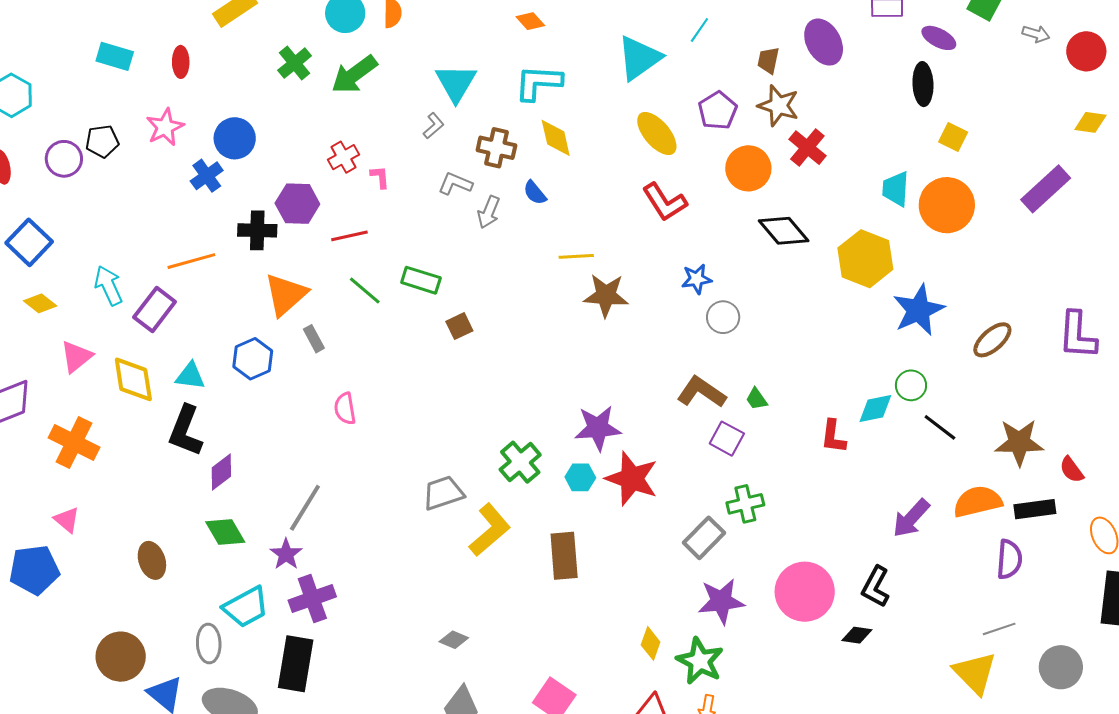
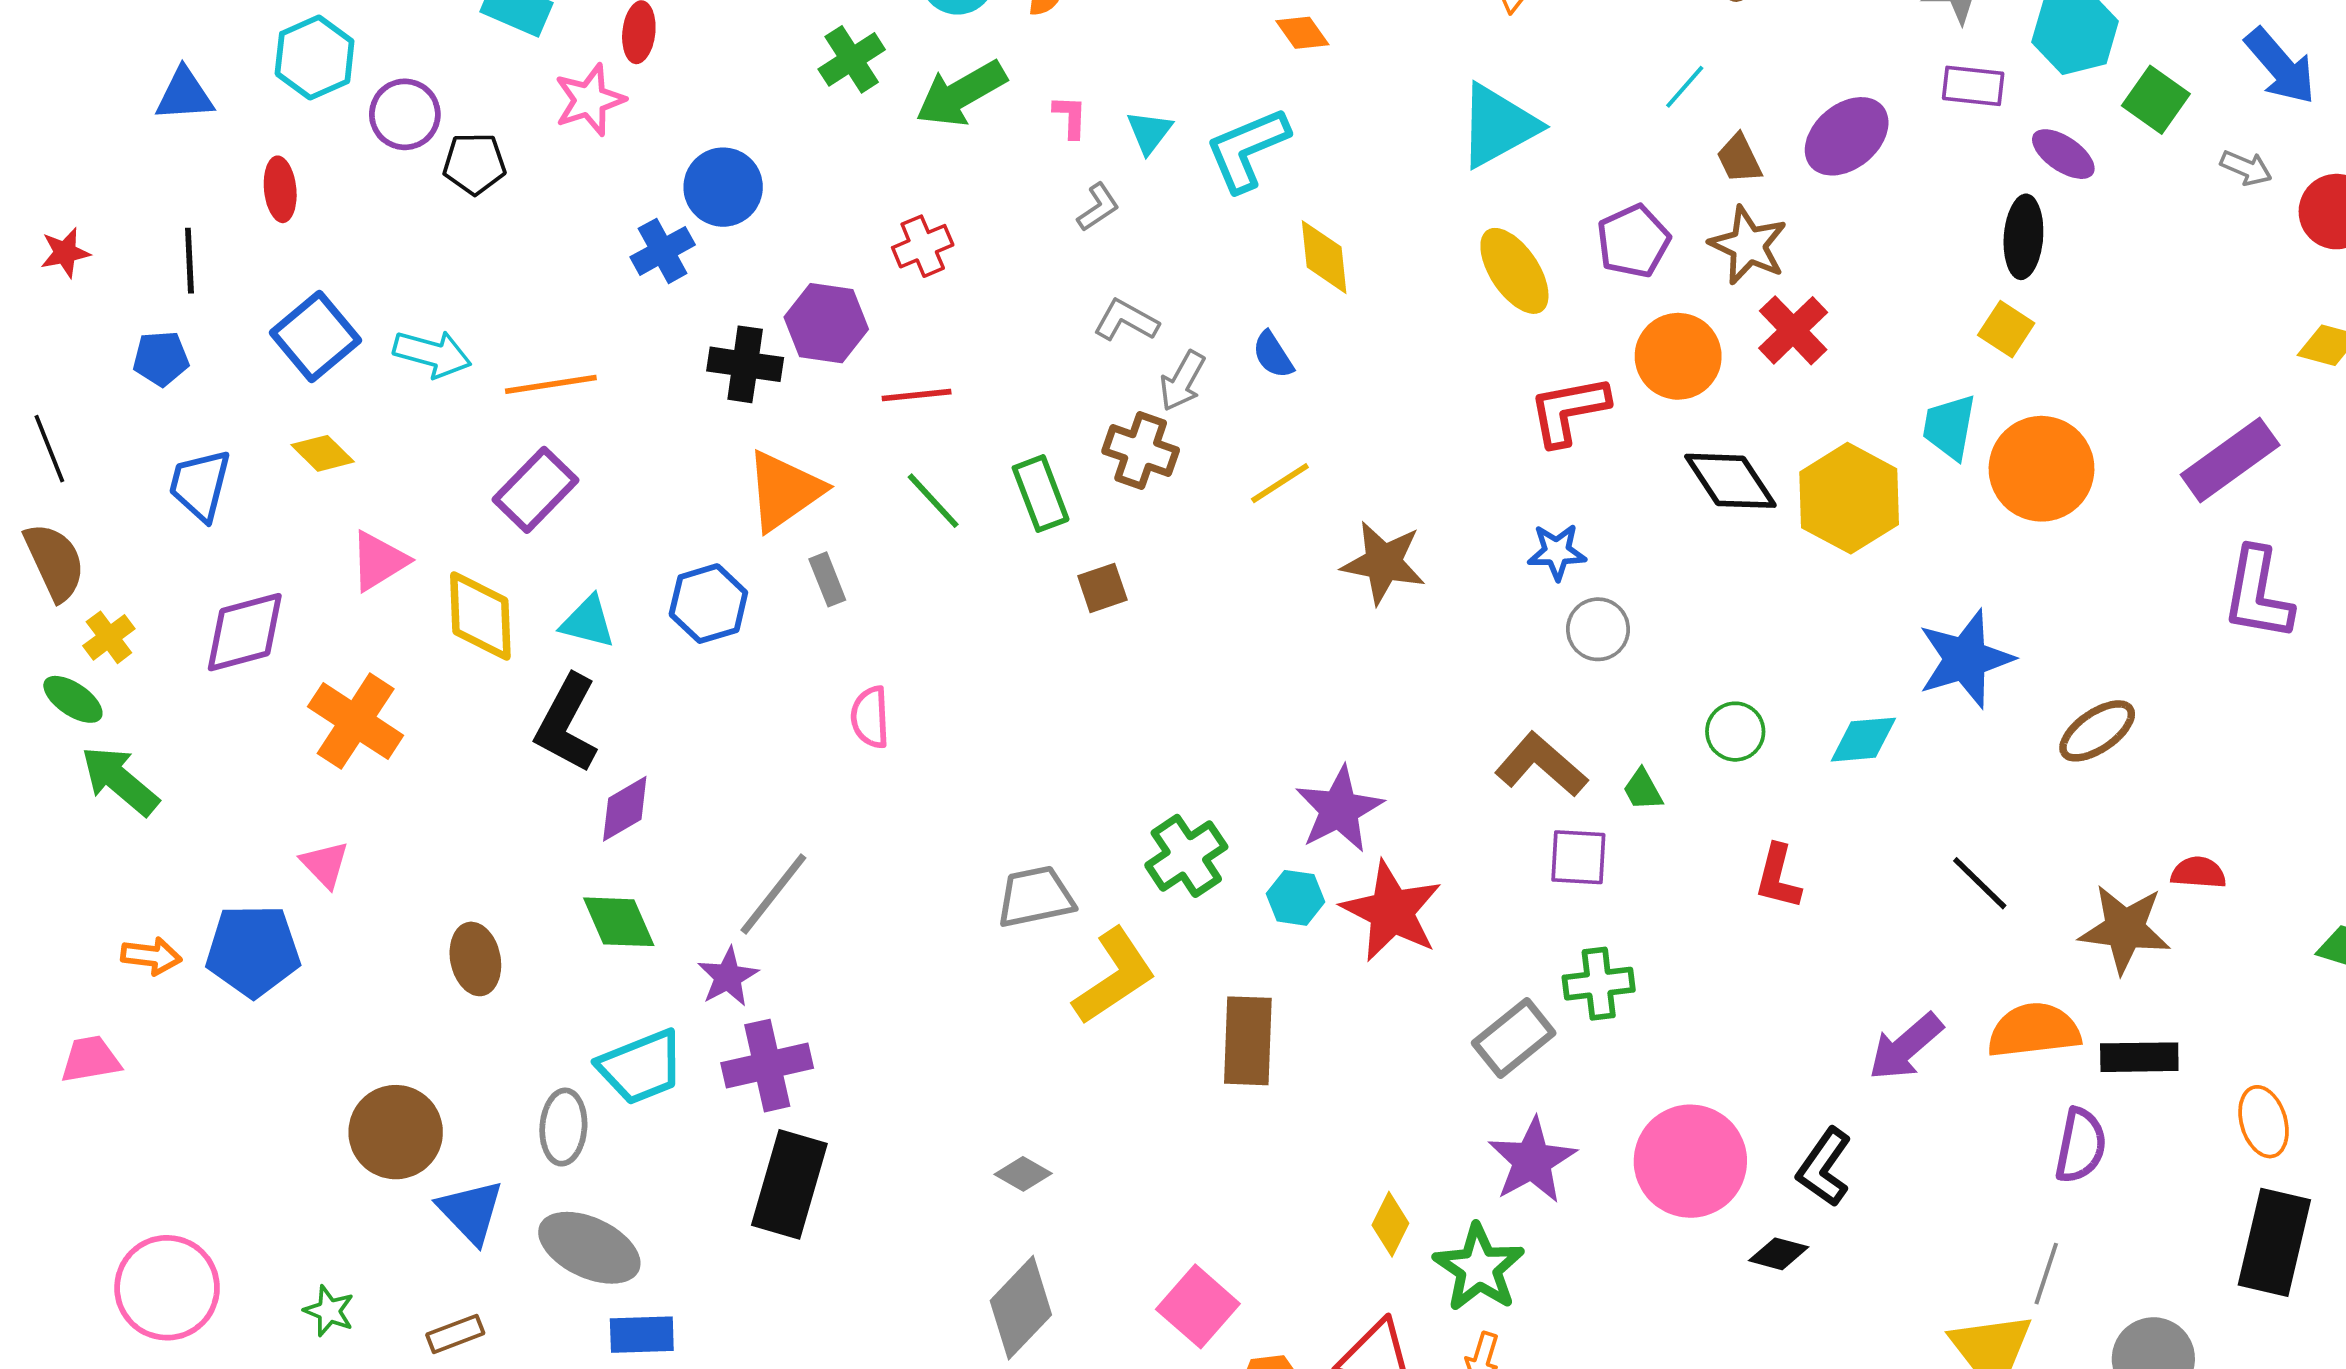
cyan line: (699, 30) -> (1685, 87), moved
purple ellipse: (824, 42) -> (1847, 136), turned 72
brown trapezoid: (768, 60) -> (1739, 159), turned -44
cyan triangle: (456, 83) -> (1149, 132), size x0.6
cyan L-shape: (538, 83) -> (1247, 149), moved, turned -33
pink star: (165, 127) -> (590, 100), moved
yellow square: (953, 137) -> (2006, 329), moved
brown cross: (496, 148) -> (1141, 451), moved
purple circle: (64, 159) -> (405, 114), moved
pink L-shape: (380, 177) -> (1070, 117), moved
red L-shape: (665, 202) -> (1569, 411), moved, turned 105
yellow line: (576, 256) -> (1280, 483), moved, turned -36
yellow hexagon: (865, 259) -> (1849, 498), moved
orange line: (191, 261) -> (551, 384), moved
green rectangle: (421, 280) -> (1041, 494), turned 45
cyan arrow: (109, 286) -> (432, 354), moved, turned 123
purple L-shape: (1077, 335) -> (2258, 594), moved
green circle: (911, 385) -> (1735, 732), moved
cyan diamond: (875, 409) -> (1863, 740), moved
purple star: (598, 428) -> (1339, 809), turned -30
purple square: (727, 439) -> (1578, 857), turned -32
red semicircle: (1072, 470) -> (2198, 873), moved, turned 124
purple star: (721, 601) -> (1532, 1161), turned -30
gray line: (999, 629) -> (2046, 1274), turned -60
black rectangle: (296, 664) -> (789, 1184), moved

